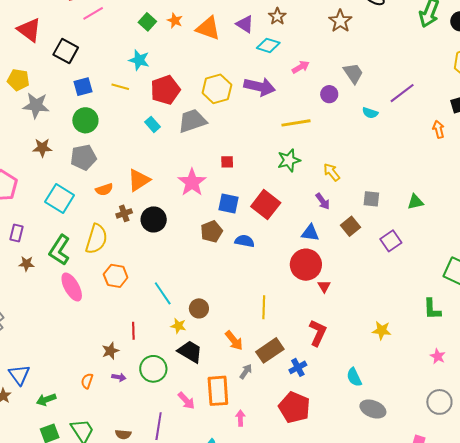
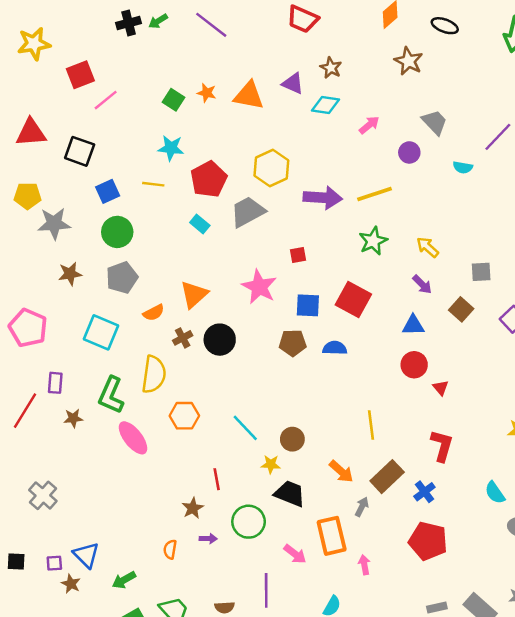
red triangle: (29, 30) -> (31, 133), turned -32
purple arrow: (260, 87) -> (323, 198), moved
brown pentagon: (212, 231) -> (293, 343), turned 30
red circle: (306, 265) -> (414, 365), size x0.7

